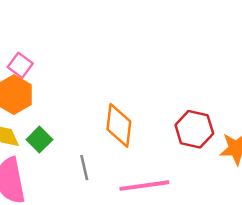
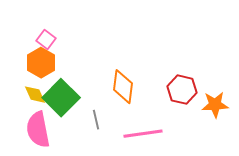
green square: (39, 140) -> (61, 98), size x1.8

